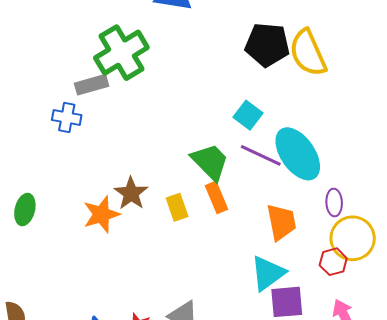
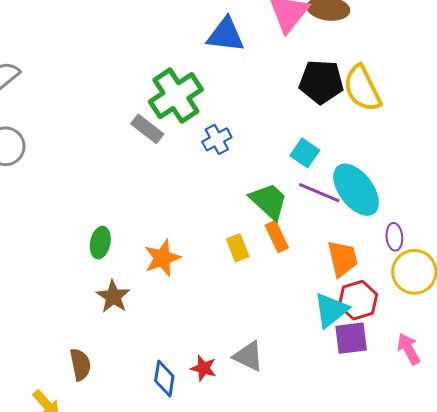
gray rectangle: (92, 85) -> (147, 129), turned 56
blue cross: (67, 117) -> (217, 139), moved, turned -36
brown star: (131, 193) -> (113, 297), moved
green ellipse: (25, 210) -> (100, 243), moved
red hexagon: (333, 262) -> (358, 300), moved, size x1.4

